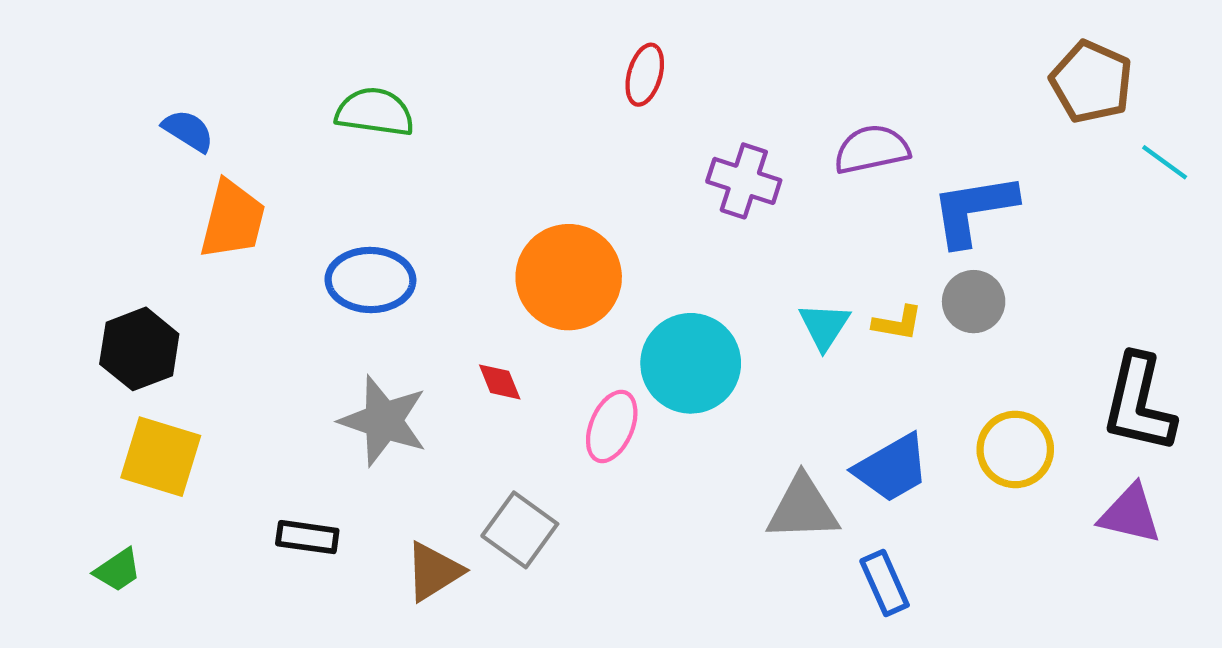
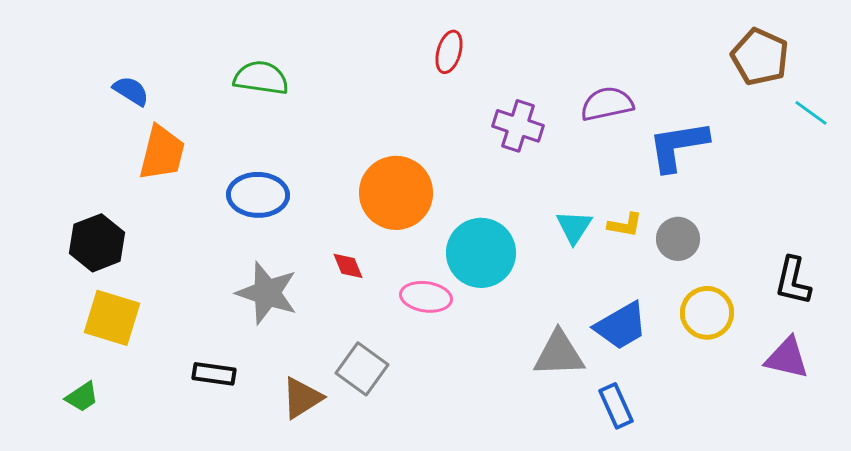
gray circle: (974, 302) -> (678, 239), moved
black L-shape: (1139, 404) -> (793, 281), size x0.7
pink ellipse: (612, 426) -> (426, 297), turned 75

